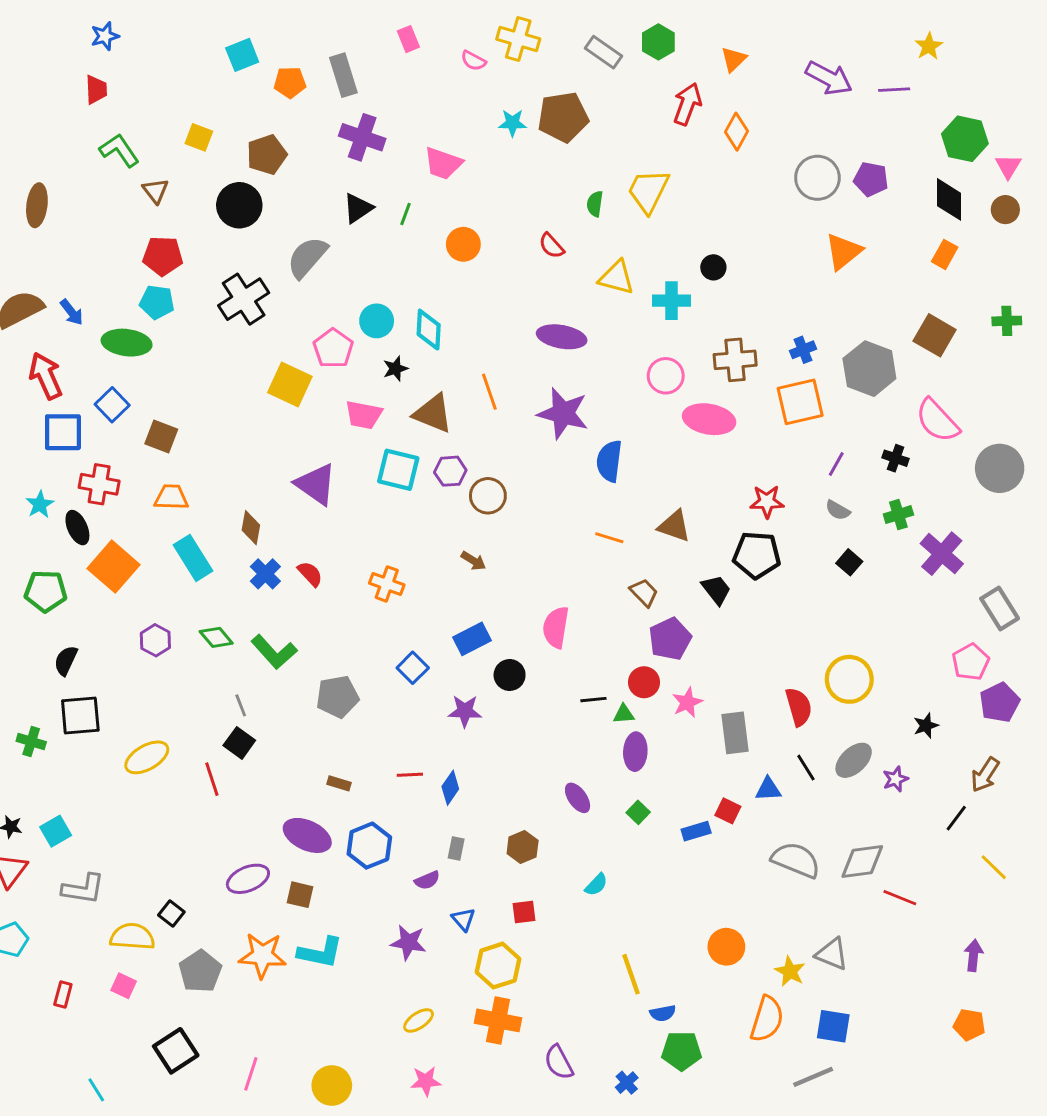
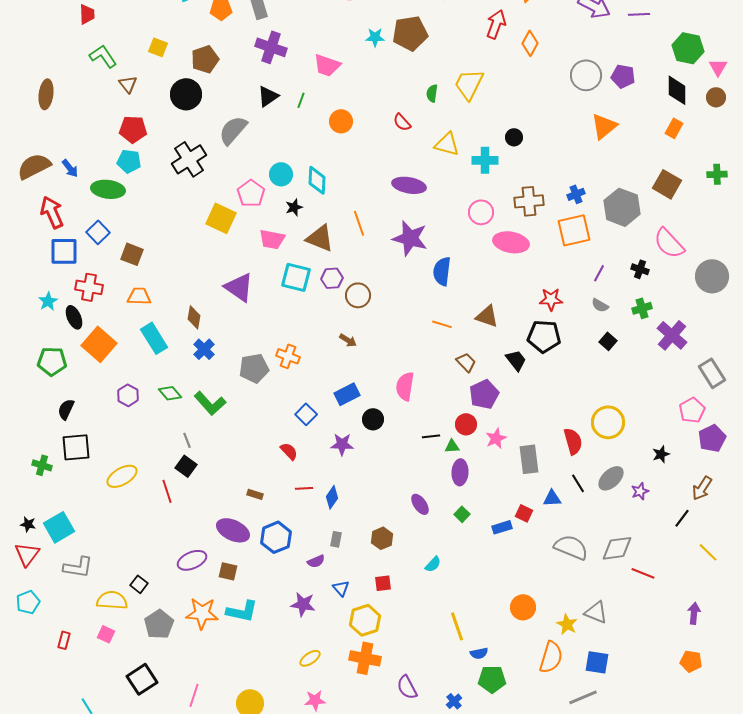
red semicircle: (310, 574) -> (289, 451), moved
gray pentagon: (338, 697) -> (254, 368), moved
cyan square: (56, 831) -> (59, 527), size x1.4

